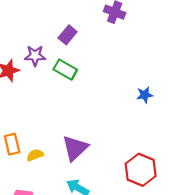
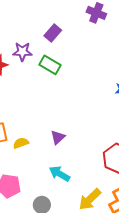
purple triangle: (75, 148) -> (58, 137), size x0.6

